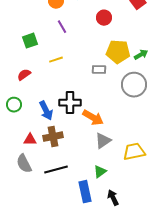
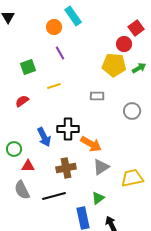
red circle: (104, 18) -> (124, 44), moved
yellow pentagon: (118, 52) -> (114, 65), moved
green arrow: (141, 55) -> (139, 68), moved
gray circle: (134, 85) -> (132, 111), size x0.7
green circle: (14, 105) -> (14, 149), moved
brown cross: (53, 137) -> (66, 168), moved

